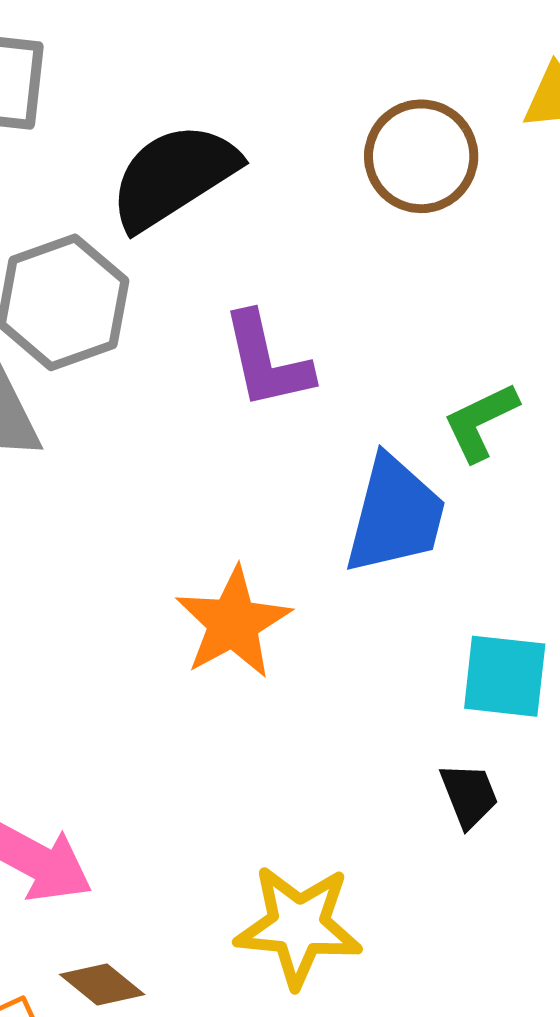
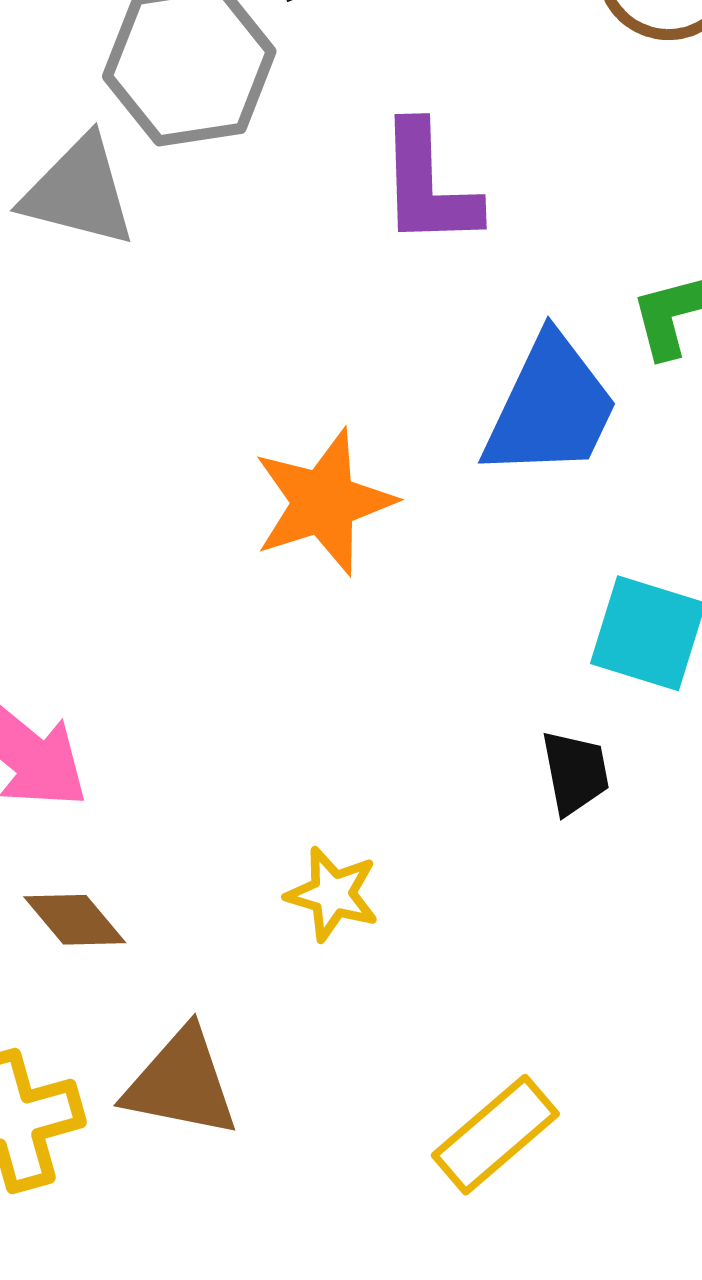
yellow star: (299, 926) -> (333, 894), size x0.6

